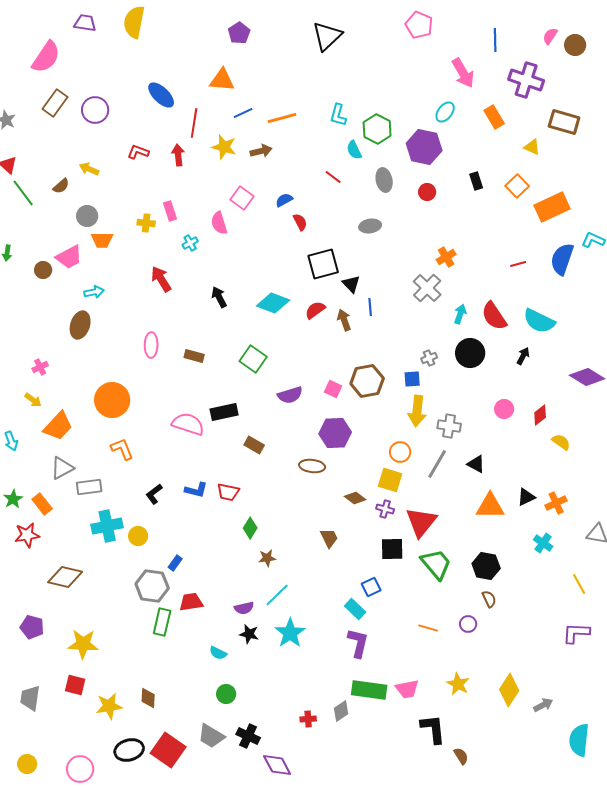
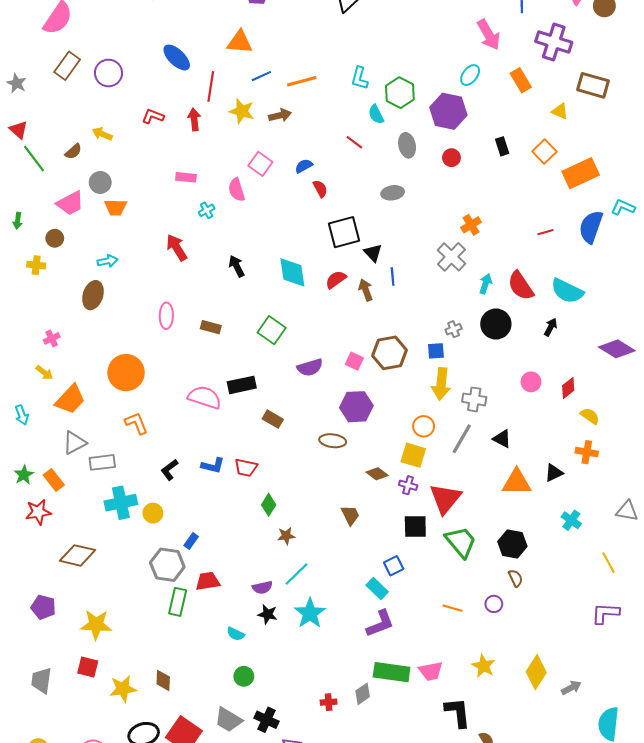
pink rectangle: (170, 211) -> (186, 177), turned -66
yellow cross: (146, 223) -> (36, 265), moved
pink trapezoid: (69, 257) -> (70, 203), moved
cyan diamond: (273, 303) -> (292, 272), turned 60
orange cross: (556, 503) -> (587, 452), moved, turned 35
purple L-shape: (358, 643) -> (380, 624), turned 56

